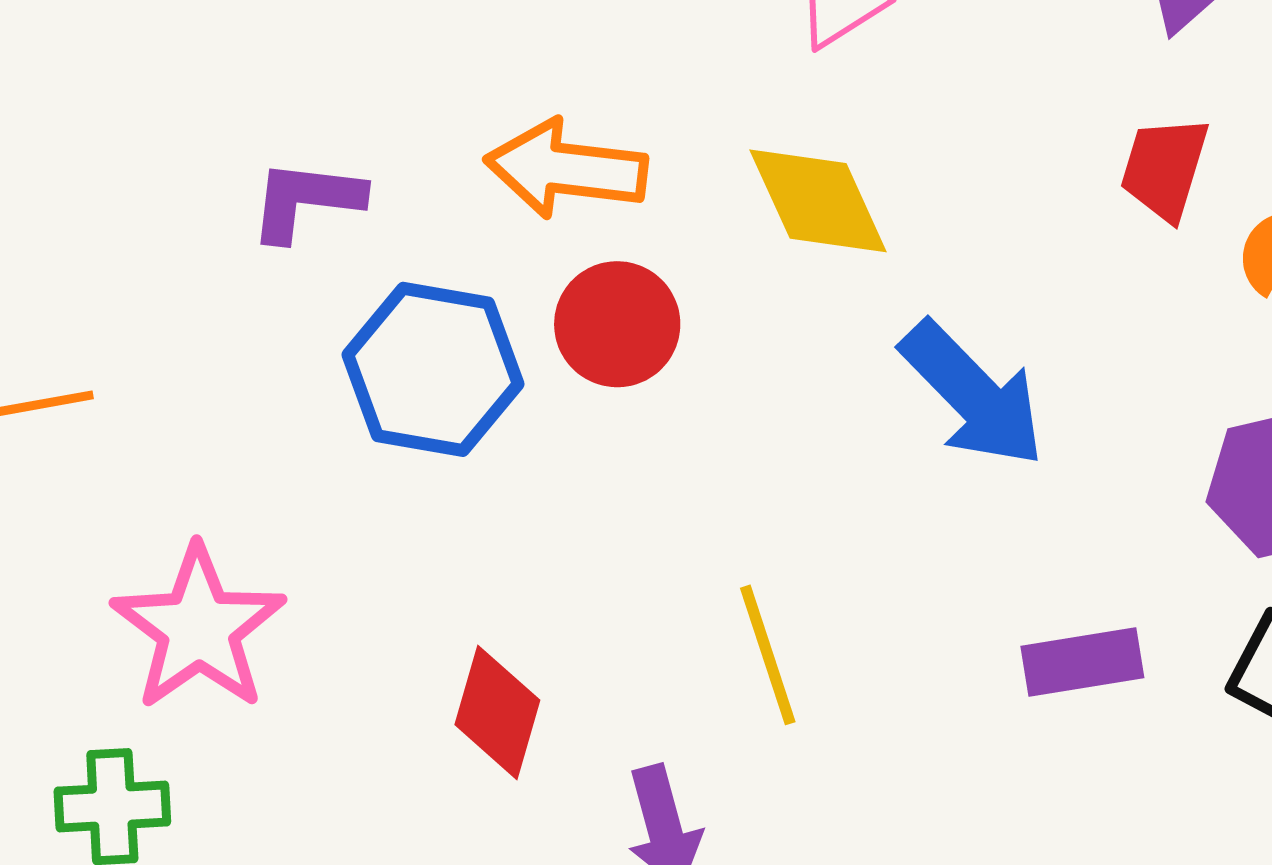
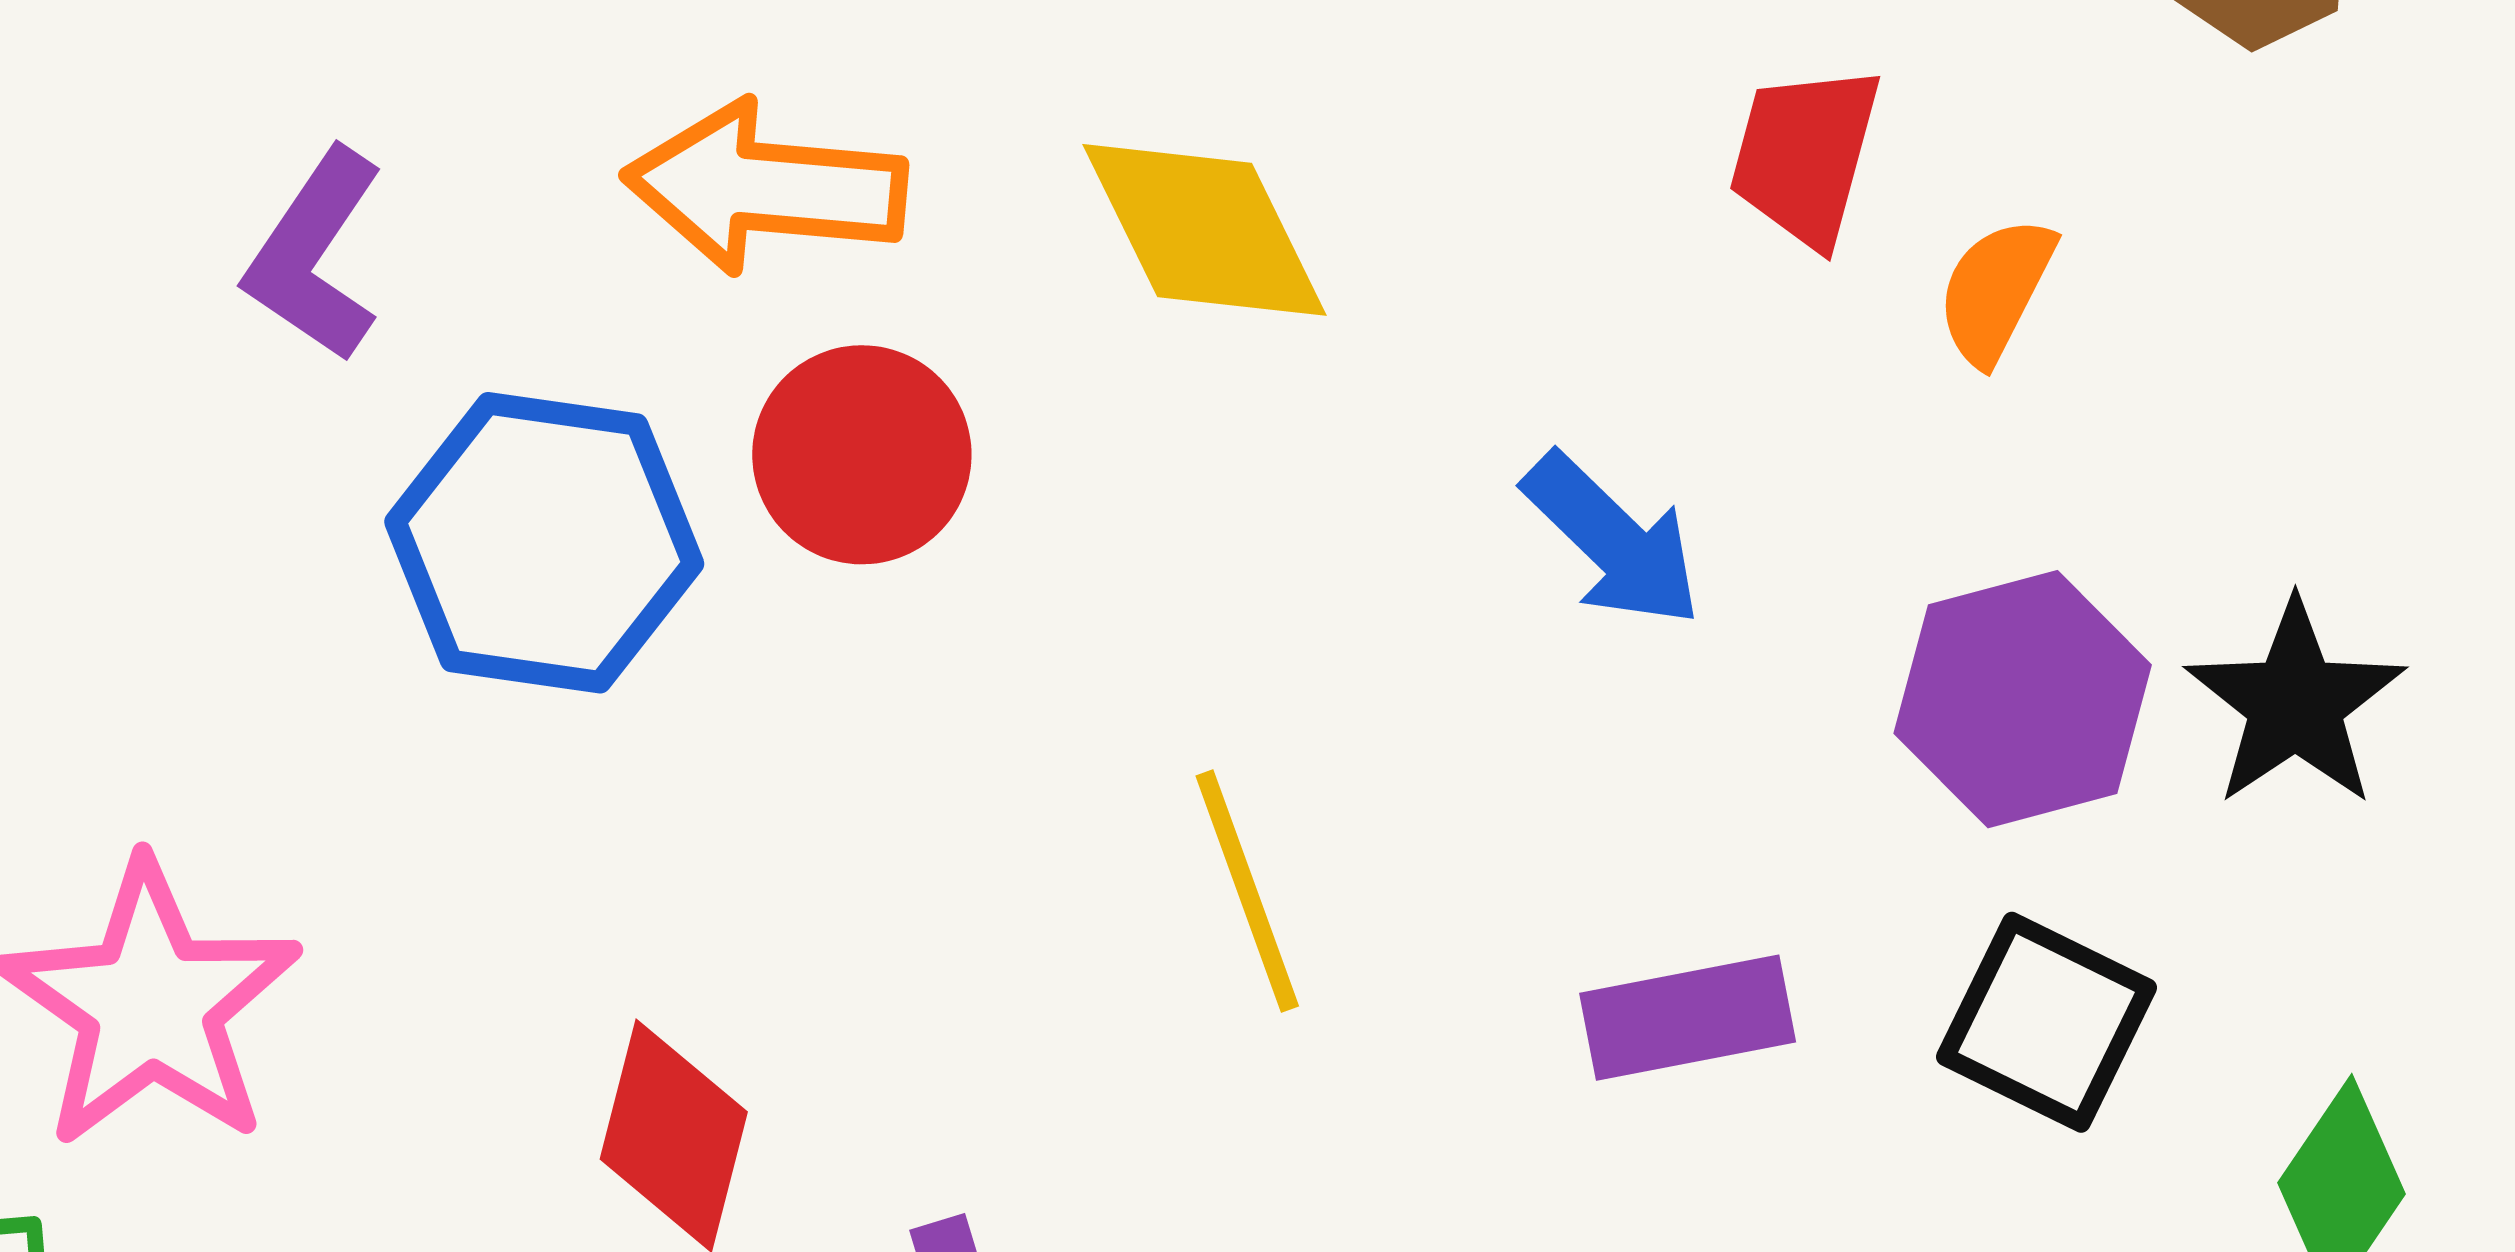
purple L-shape: (306, 200) -> (315, 255), turned -61
blue arrow: (973, 394) -> (1613, 540), moved, size x0.7
yellow line: (768, 655) -> (1247, 891), moved

